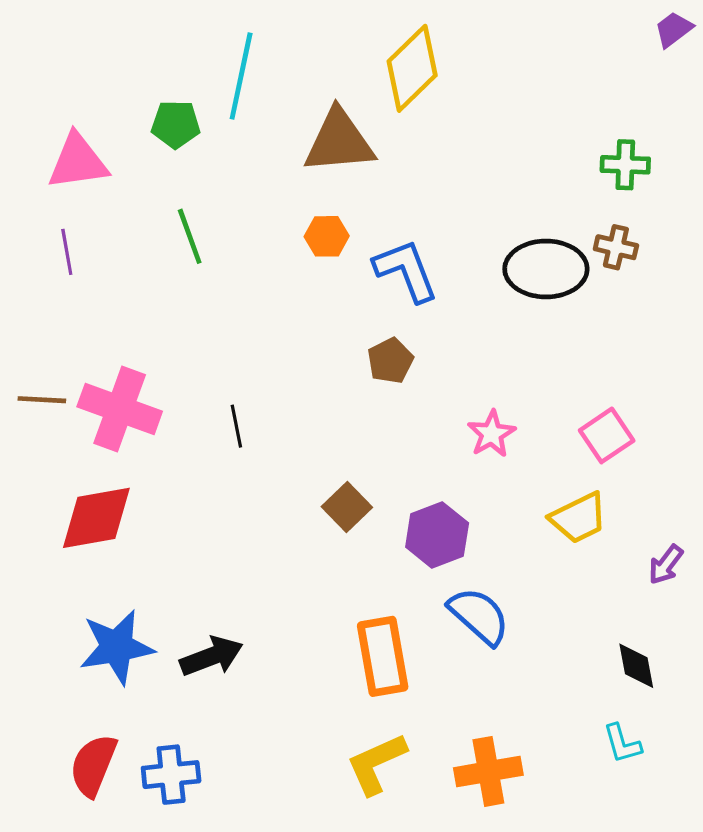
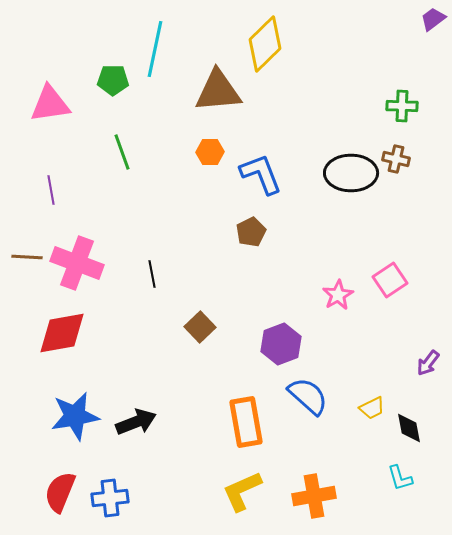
purple line: (67, 252) -> (51, 190), moved
pink star: (492, 434) -> (338, 295), moved
brown square: (347, 507) -> (200, 327), moved
yellow trapezoid: (579, 518) -> (372, 408), moved, size x0.7

